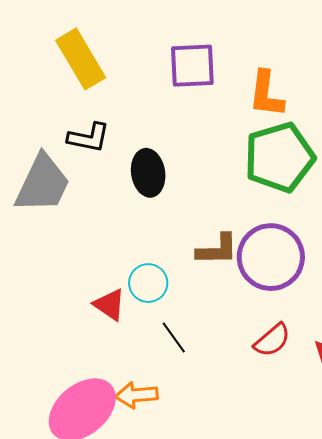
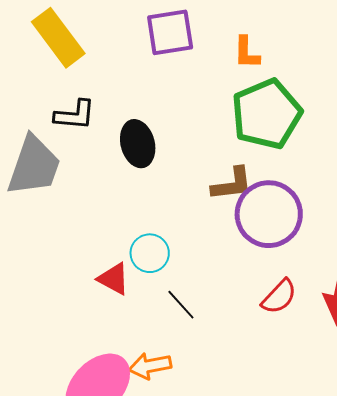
orange L-shape: (266, 94) -> (247, 53), size x0.7
brown L-shape: (217, 250) -> (232, 184), moved

